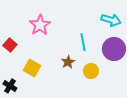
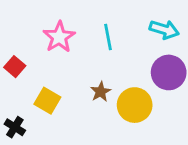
cyan line: (83, 42) -> (108, 37), moved
yellow circle: (91, 71) -> (135, 105), size x1.5

